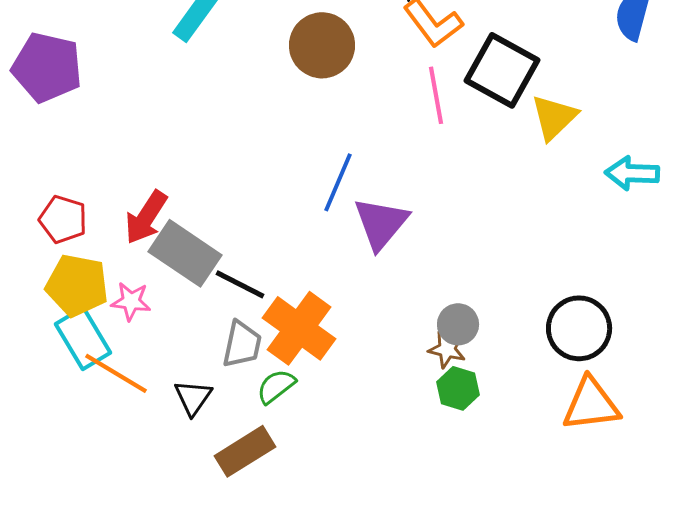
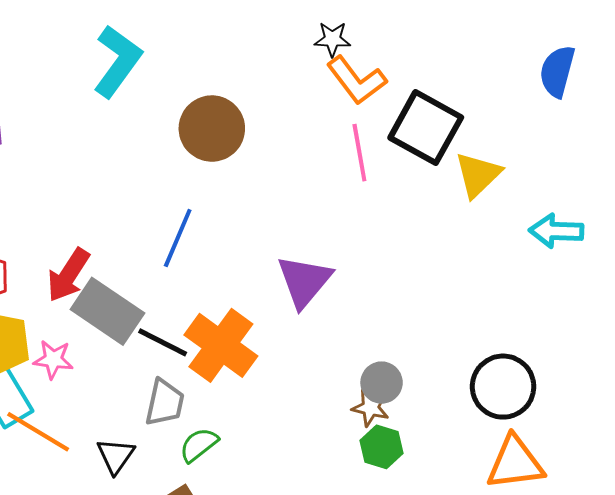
brown circle: (322, 45) -> (212, 129), moved
blue line: (338, 182) -> (178, 238), moved
orange cross: (299, 328) -> (221, 345), moved

